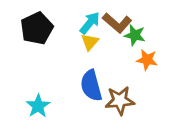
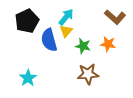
brown L-shape: (117, 23) -> (115, 17), moved
green star: (135, 35) -> (83, 46), moved
blue semicircle: (91, 86) -> (49, 40), moved

